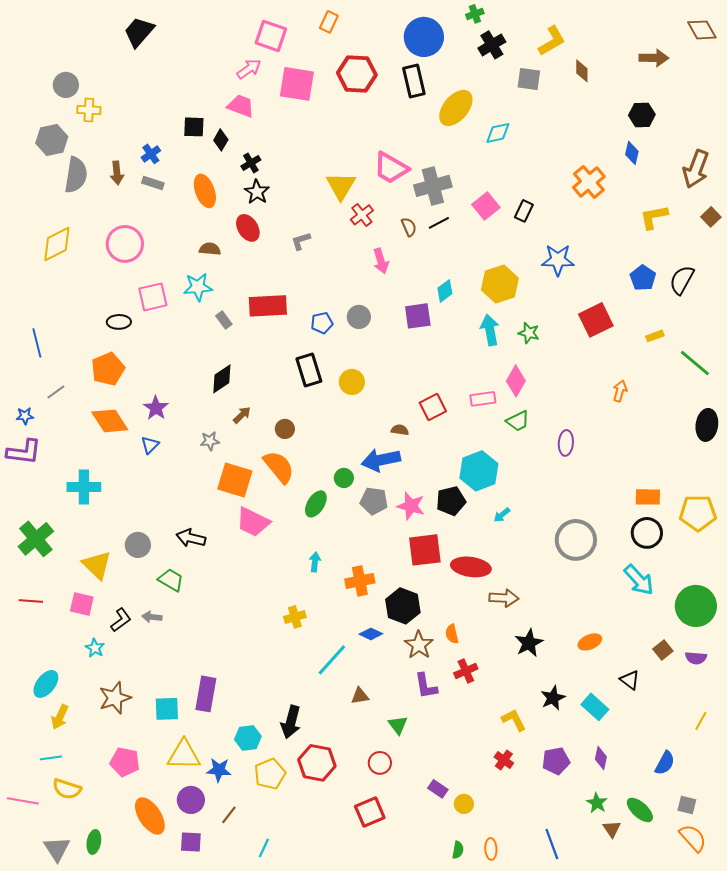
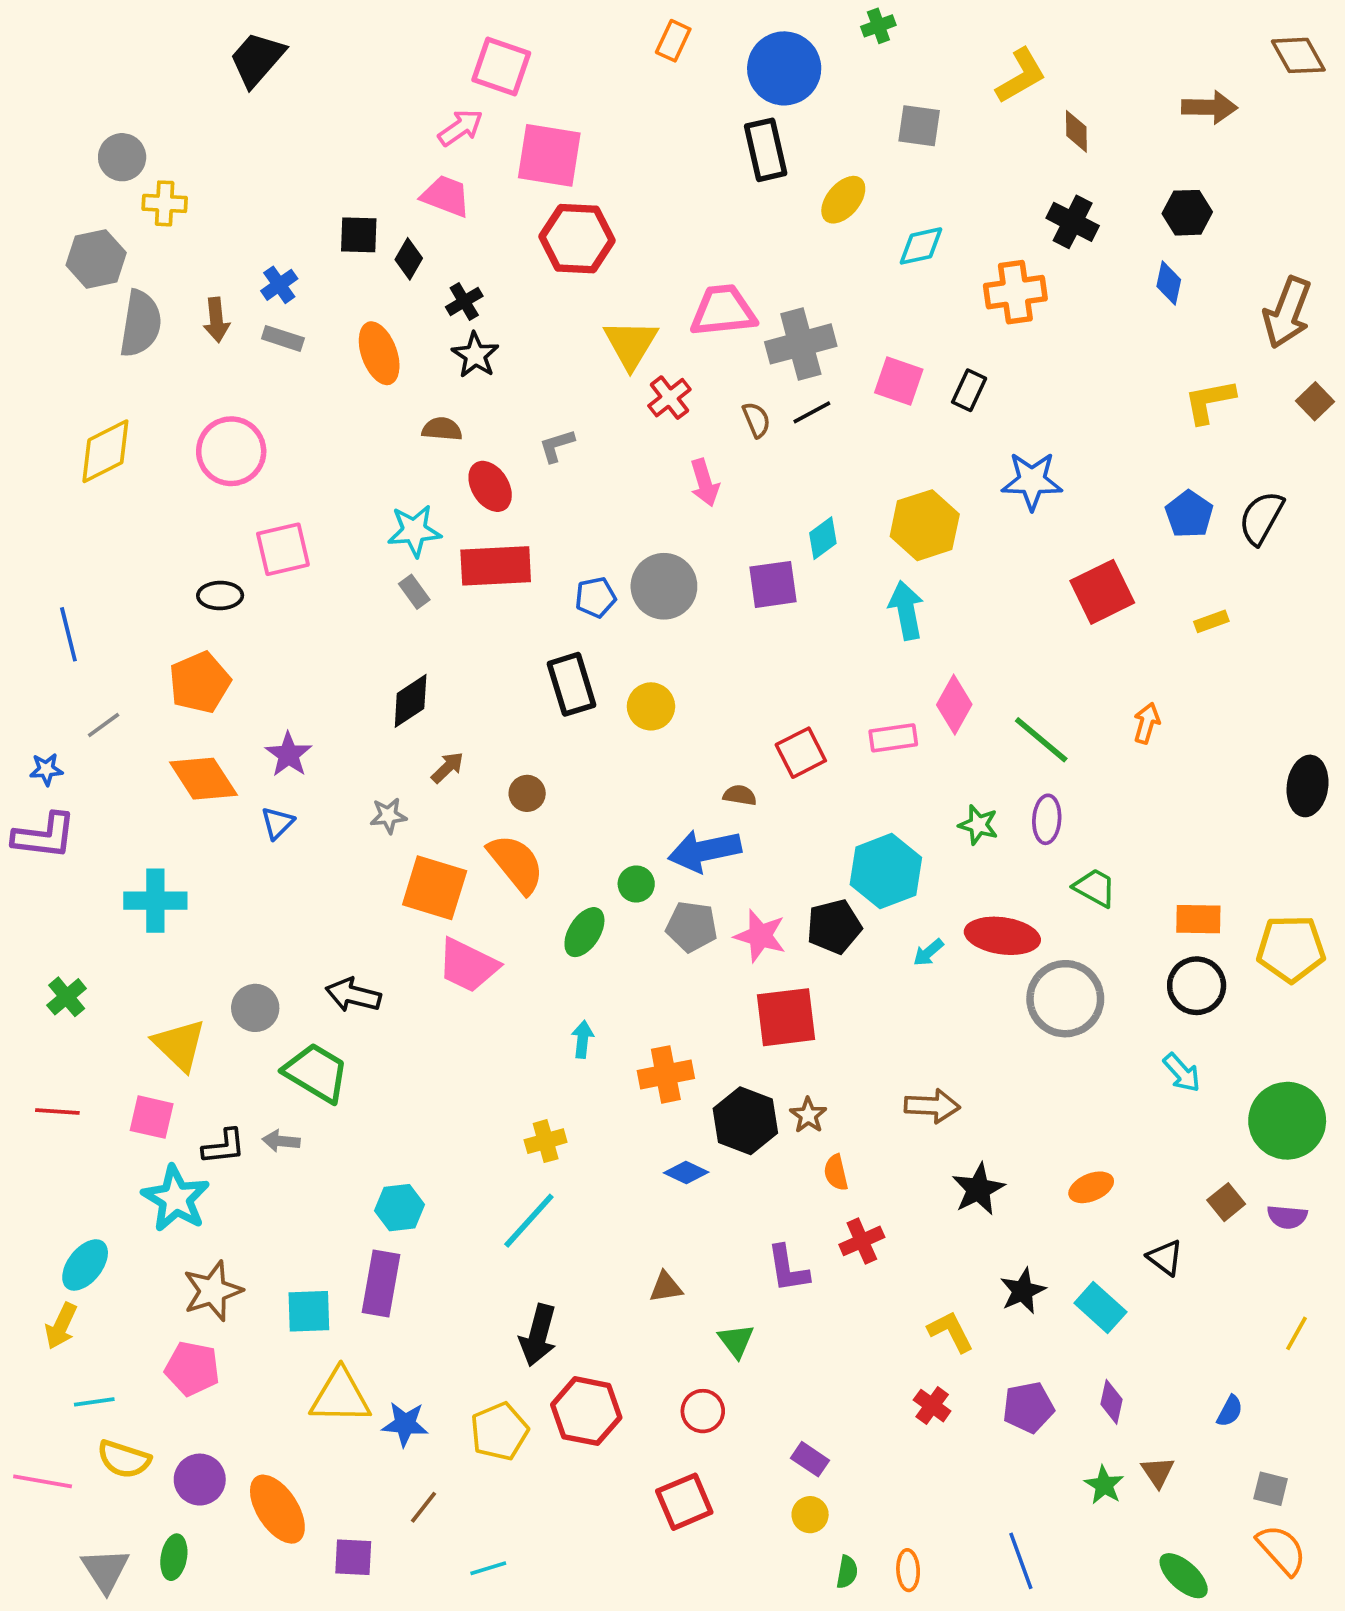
orange rectangle: (329, 22) -> (673, 41), moved
black cross: (492, 45) -> (1073, 222), moved, turned -32
red hexagon: (357, 74) -> (577, 239), moved
gray square: (529, 79) -> (919, 126), moved
yellow ellipse: (456, 108) -> (843, 200), size x0.7
pink trapezoid: (391, 168) -> (723, 311), turned 144
orange cross: (589, 182) -> (1015, 292), moved, turned 32
pink square: (486, 206) -> (899, 381), turned -32
red ellipse: (248, 228) -> (490, 486), moved
brown semicircle: (210, 249) -> (442, 429), moved
cyan star: (198, 287) -> (414, 531), moved
gray circle: (359, 317) -> (664, 586), size x1.5
green star: (529, 333) -> (978, 825), moved
green line: (695, 363) -> (1041, 740), moved
green trapezoid: (518, 421) -> (1095, 888), moved, turned -125
green cross: (36, 539) -> (67, 997), size x0.6
red ellipse: (471, 567) -> (1002, 936), moved
green trapezoid: (171, 580) -> (316, 1073), size x1.4
cyan arrow: (639, 580) -> (1182, 1073), size x0.7
black L-shape: (121, 620) -> (224, 1147), turned 30
brown star: (419, 645) -> (808, 1115), moved, size x0.7
cyan star: (95, 648) -> (176, 1198), size x1.8
cyan line: (332, 660) -> (529, 1221), moved
yellow arrow: (60, 717) -> (61, 1326), moved
cyan hexagon: (248, 738) -> (399, 1208), moved
pink pentagon: (125, 762) -> (192, 1369), moved
blue semicircle: (665, 763) -> (1230, 1411), size x0.7
purple circle: (191, 800) -> (200, 1480), moved
yellow circle: (464, 804) -> (810, 1515), moved
green ellipse: (640, 810) -> (1184, 1576), moved
brown triangle: (612, 829) -> (1158, 1472), moved
cyan line: (264, 848) -> (488, 1568), turned 48

